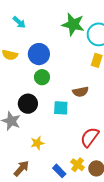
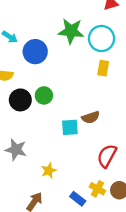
blue circle: (39, 54) -> (35, 52), moved
brown semicircle: (80, 92) -> (91, 117), moved
black circle: (28, 104) -> (20, 100), moved

